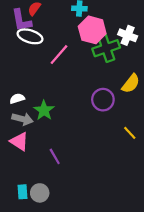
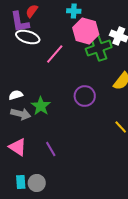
purple circle: (103, 100) -> (85, 96), moved
pink triangle: (19, 141) -> (18, 147), moved

